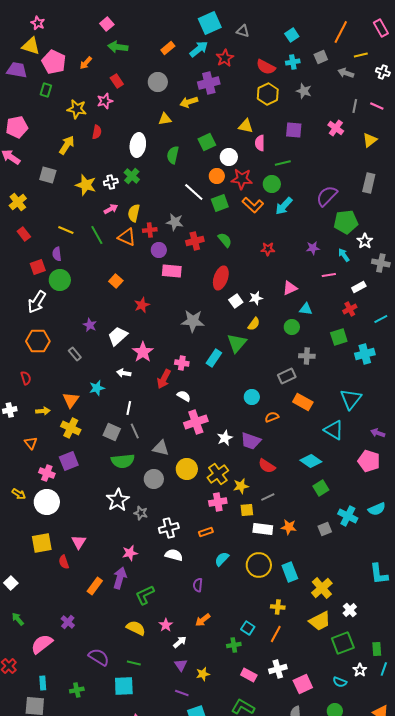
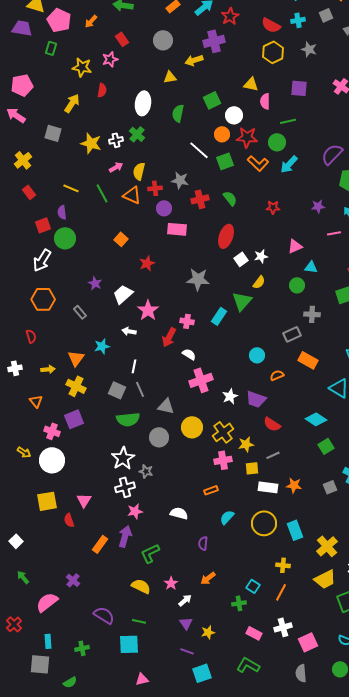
white cross: (169, 528) -> (125, 487), moved

